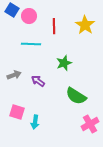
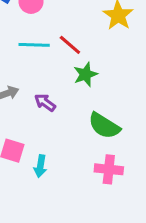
red line: (54, 26) -> (70, 45), moved, turned -49
pink cross: (90, 124) -> (109, 169), moved, turned 36

